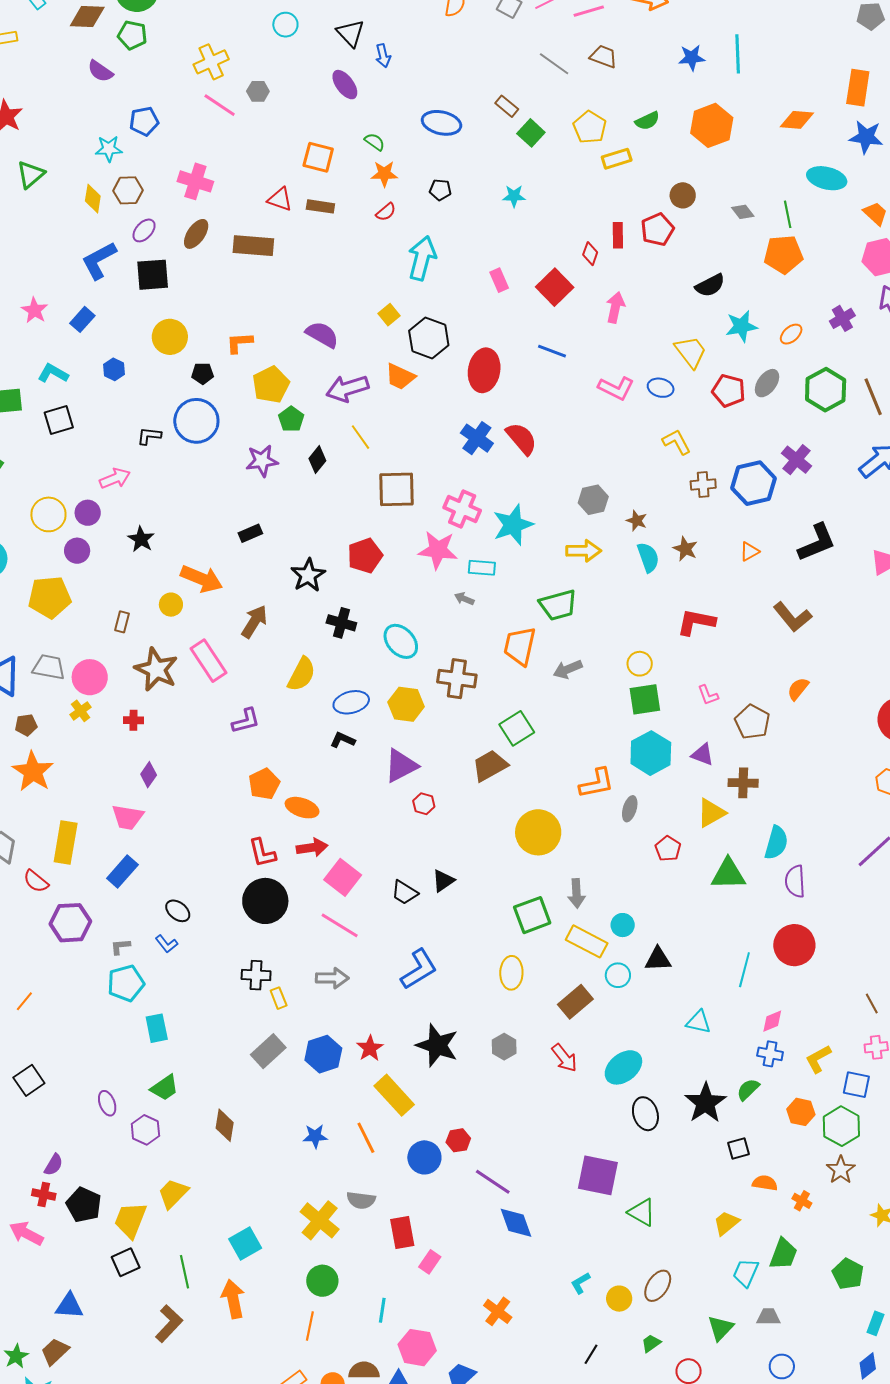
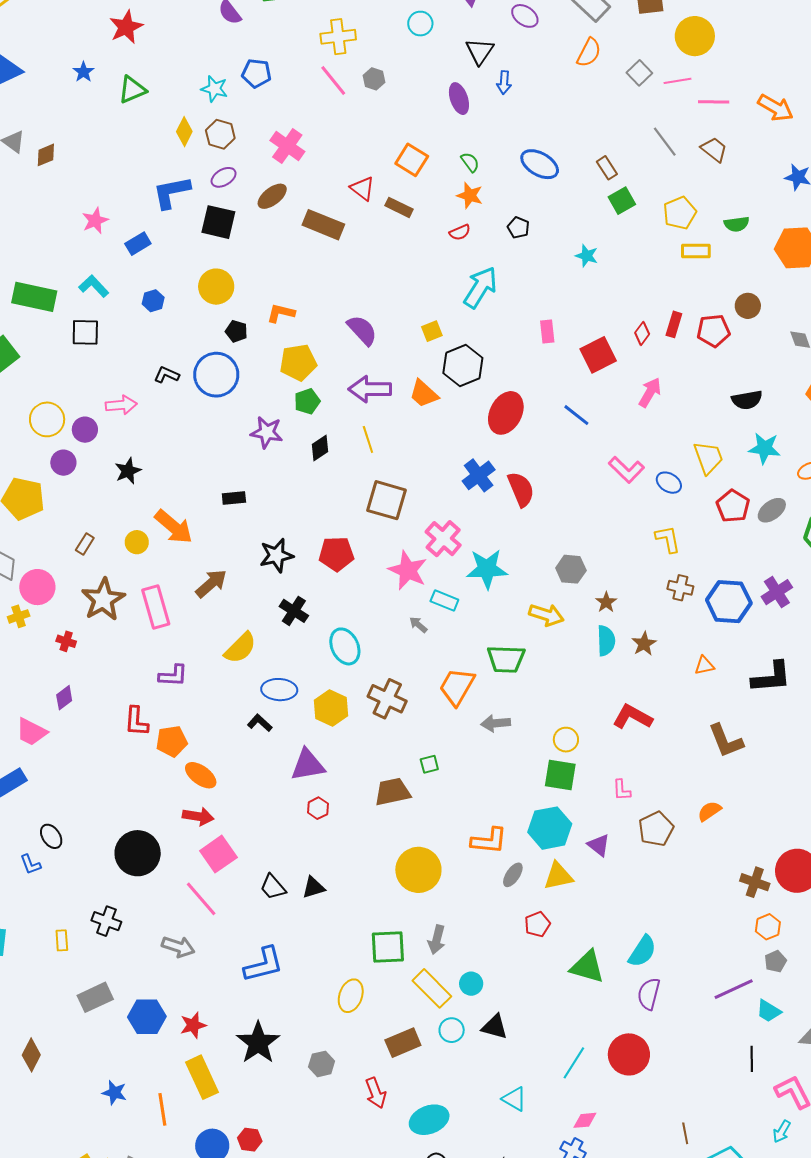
green square: (517, 728) -> (429, 764), size x0.6
brown cross: (743, 783) -> (755, 882), moved
yellow triangle: (711, 813) -> (558, 876), moved
red L-shape: (262, 853) -> (136, 721), moved
yellow rectangle: (279, 998) -> (62, 940), moved

